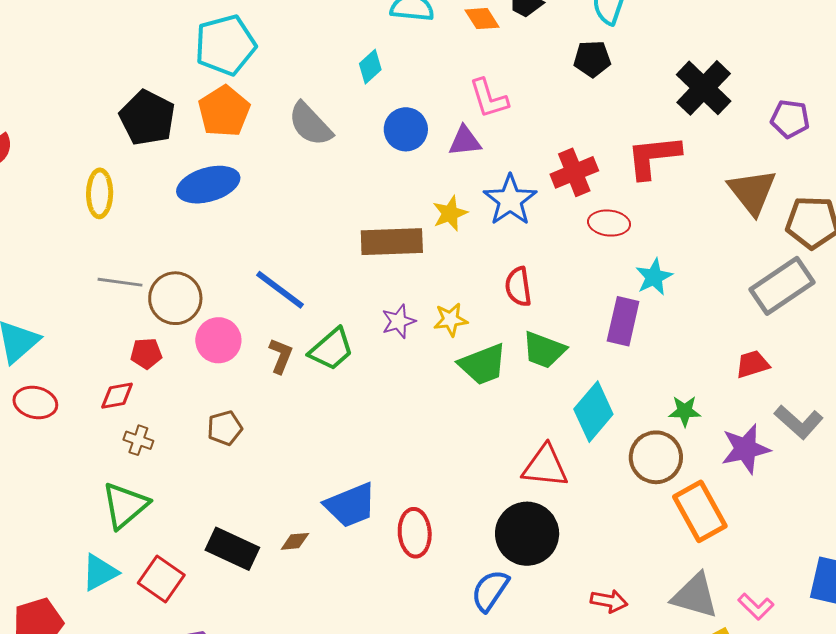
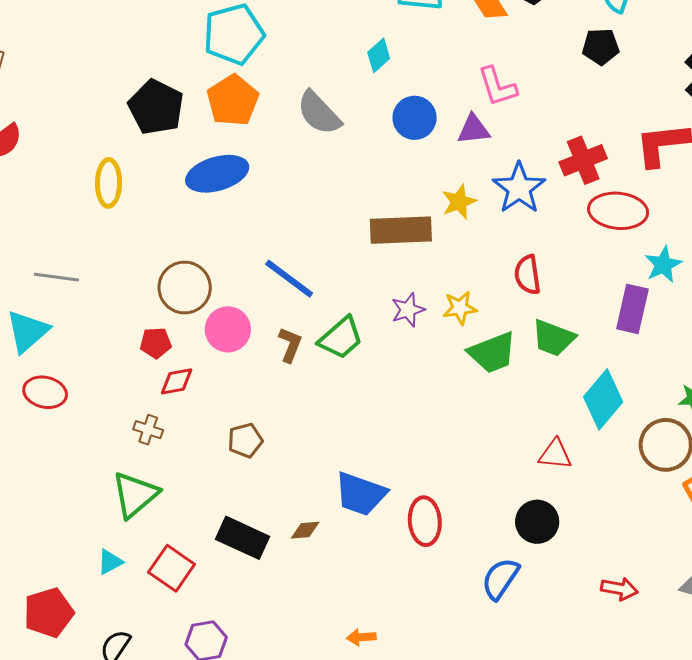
red ellipse: (609, 223) -> (618, 211), size x1.4
gray line: (120, 282) -> (56, 277), moved
red diamond: (117, 396) -> (177, 381), moved
brown pentagon: (225, 428) -> (245, 440), moved
red triangle: (545, 466) -> (555, 454), size x0.7
blue trapezoid: (351, 505) -> (361, 494), turned 42
black circle: (527, 534) -> (537, 522), size x0.7
cyan triangle: (100, 572) -> (110, 562), size x0.7

